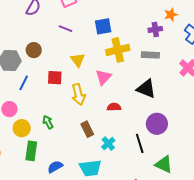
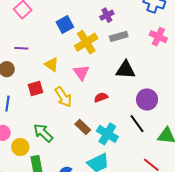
purple line: (65, 29) -> (21, 48), moved
purple cross: (155, 29) -> (107, 15), moved
green arrow: (48, 122) -> (43, 133), size x1.5
cyan cross: (108, 144) -> (107, 134), size x1.5

